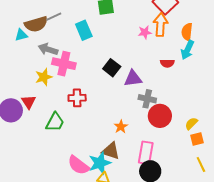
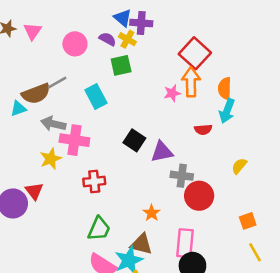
green trapezoid: (55, 122) -> (99, 229), moved
yellow semicircle: (191, 124) -> (239, 166), moved

